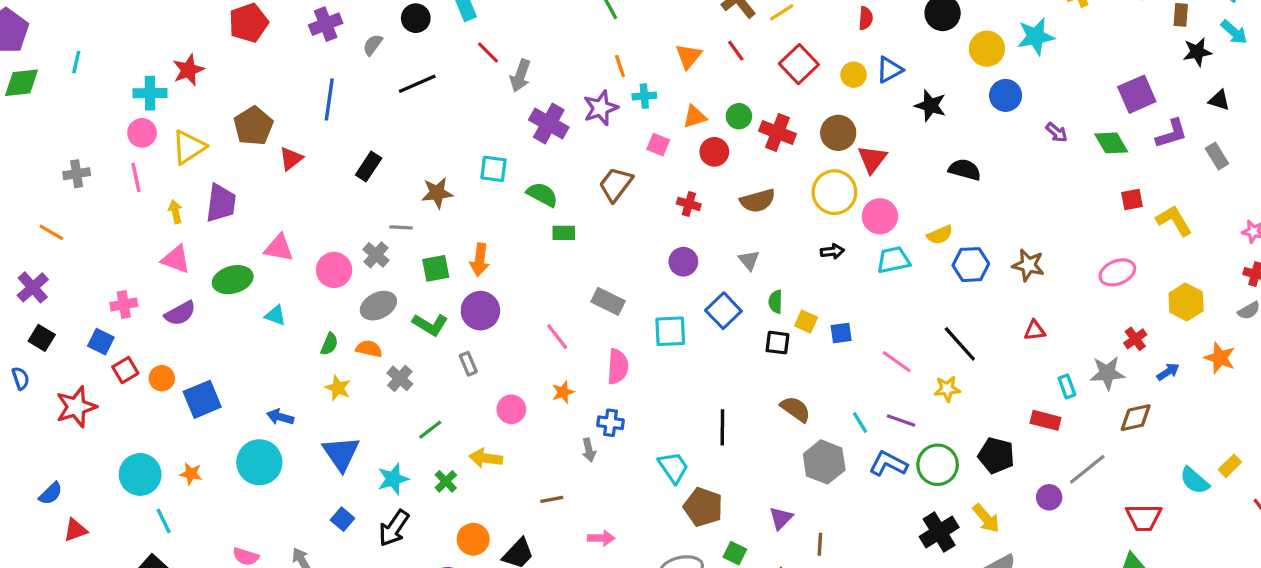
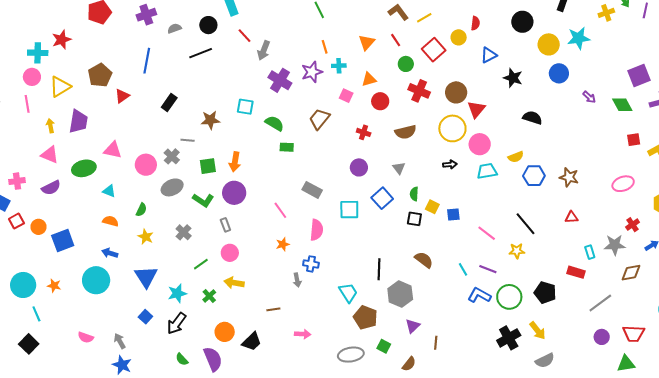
black circle: (416, 18) -> (208, 25), moved
gray semicircle: (373, 45) -> (174, 28), turned 32
yellow circle: (854, 75) -> (459, 37), moved
green circle: (739, 116) -> (406, 64), moved
orange semicircle: (369, 349) -> (110, 221), moved
pink circle: (511, 409) -> (230, 253), moved
gray hexagon: (824, 462) -> (400, 294), moved
purple circle: (1049, 497) -> (602, 337), moved

